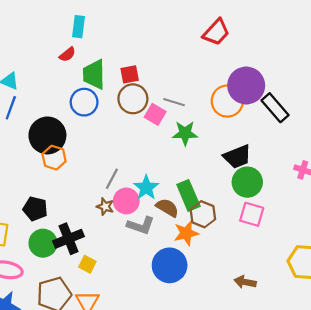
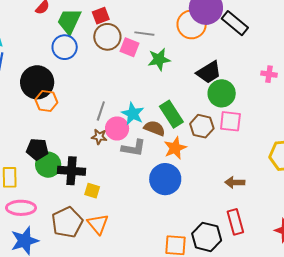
green trapezoid: (94, 74) -> (69, 21), turned 36
brown hexagon: (203, 214) -> (202, 126), moved
black cross: (69, 239) -> (71, 171), turned 36
green circle: (43, 243) -> (48, 165), moved

